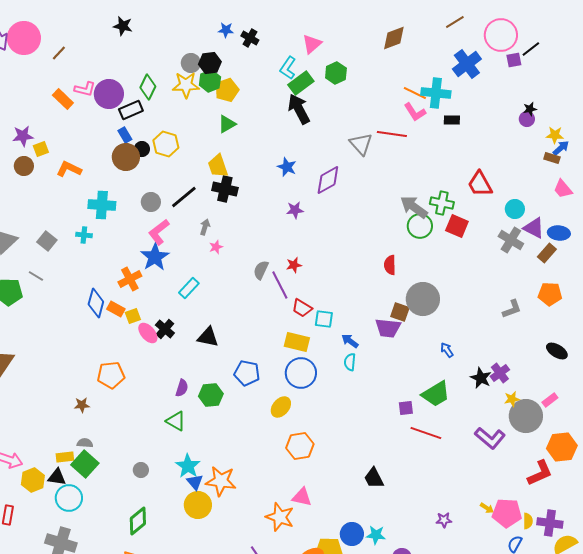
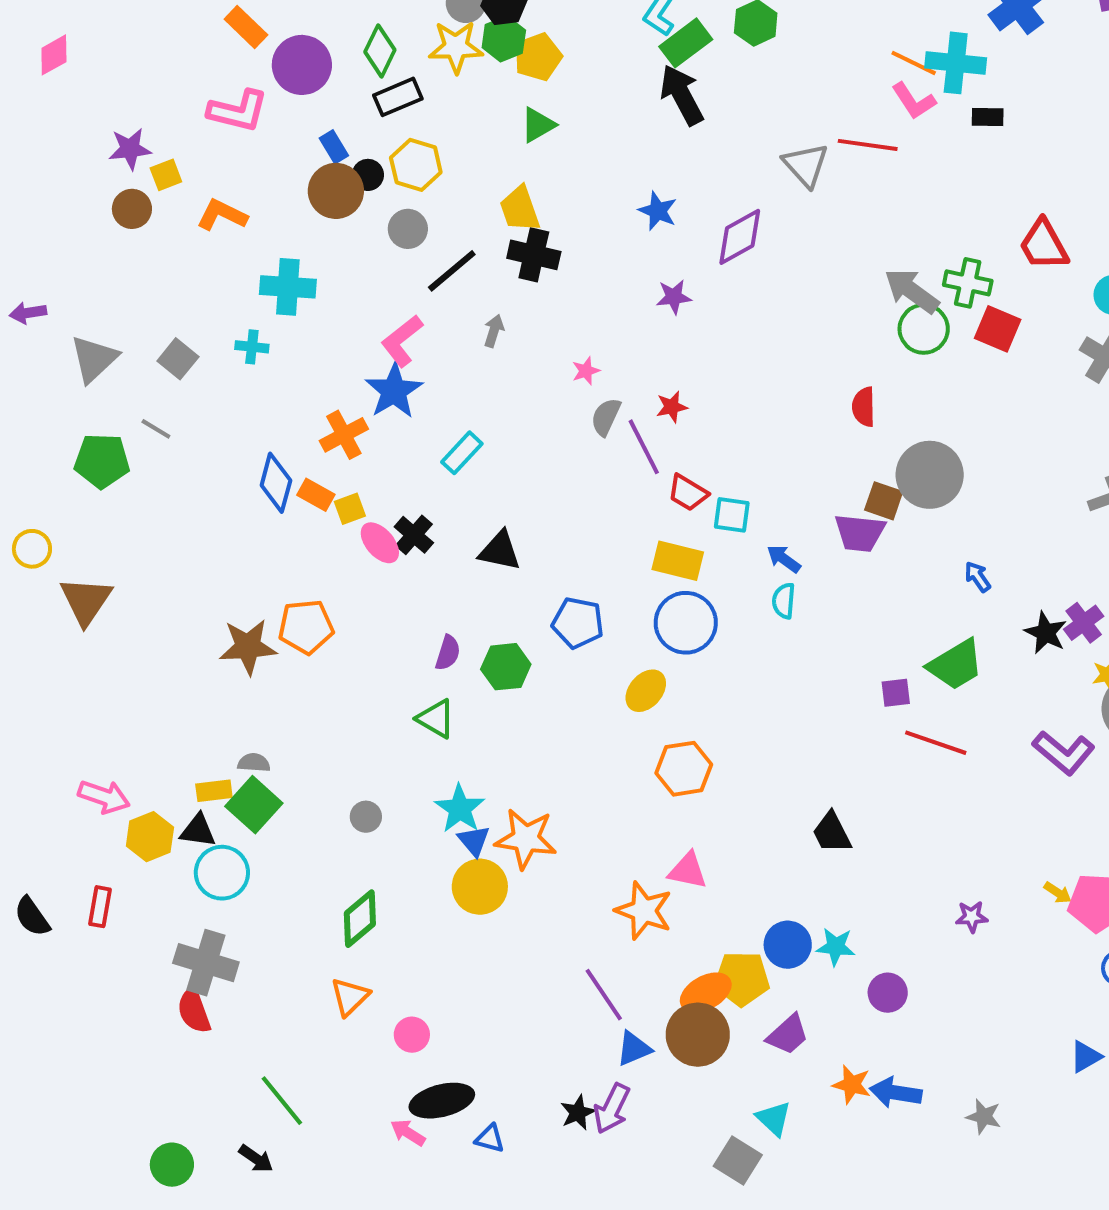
pink L-shape: (85, 89) -> (238, 111), moved, size x1.4
orange rectangle: (63, 99) -> (246, 27), moved
black rectangle: (131, 110) -> (398, 97), moved
gray circle: (151, 202) -> (408, 229), moved
pink star: (216, 247) -> (586, 371), moved
brown star: (82, 405) -> (248, 647), moved, size x1.8

